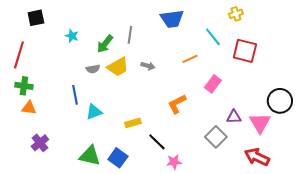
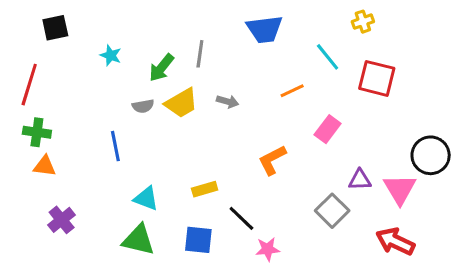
cyan triangle: (94, 112) -> (146, 198), moved, turned 42
blue square: (118, 158) -> (198, 240), moved, turned -30

